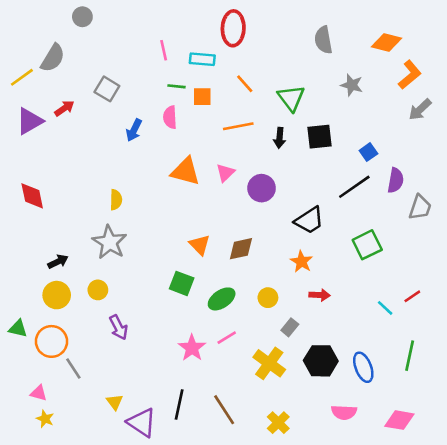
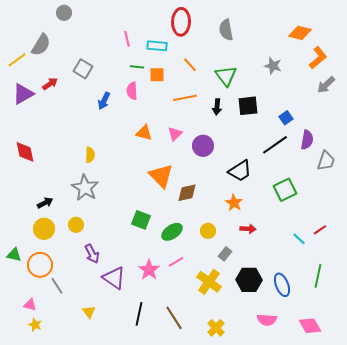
gray semicircle: (323, 40) -> (226, 30), moved
orange triangle: (185, 171) -> (144, 133), size x0.7
orange triangle: (200, 245) -> (161, 176), moved, size x1.5
pink diamond: (399, 420) -> (310, 326), turned 50
purple triangle: (142, 423) -> (114, 278), moved

